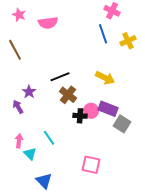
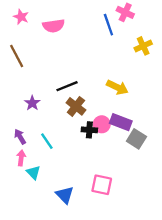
blue line: (103, 34) -> (108, 25), moved
purple arrow: (18, 107) -> (20, 137), moved
cyan line: (49, 138) -> (47, 141), moved
blue triangle: (44, 181) -> (65, 195), moved

